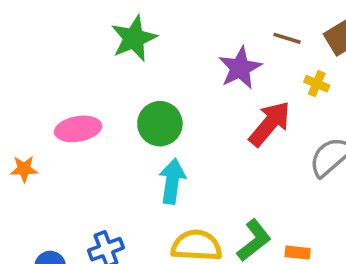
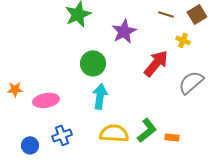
purple star: (240, 68) -> (124, 31), moved
pink ellipse: (78, 129) -> (46, 100), moved

